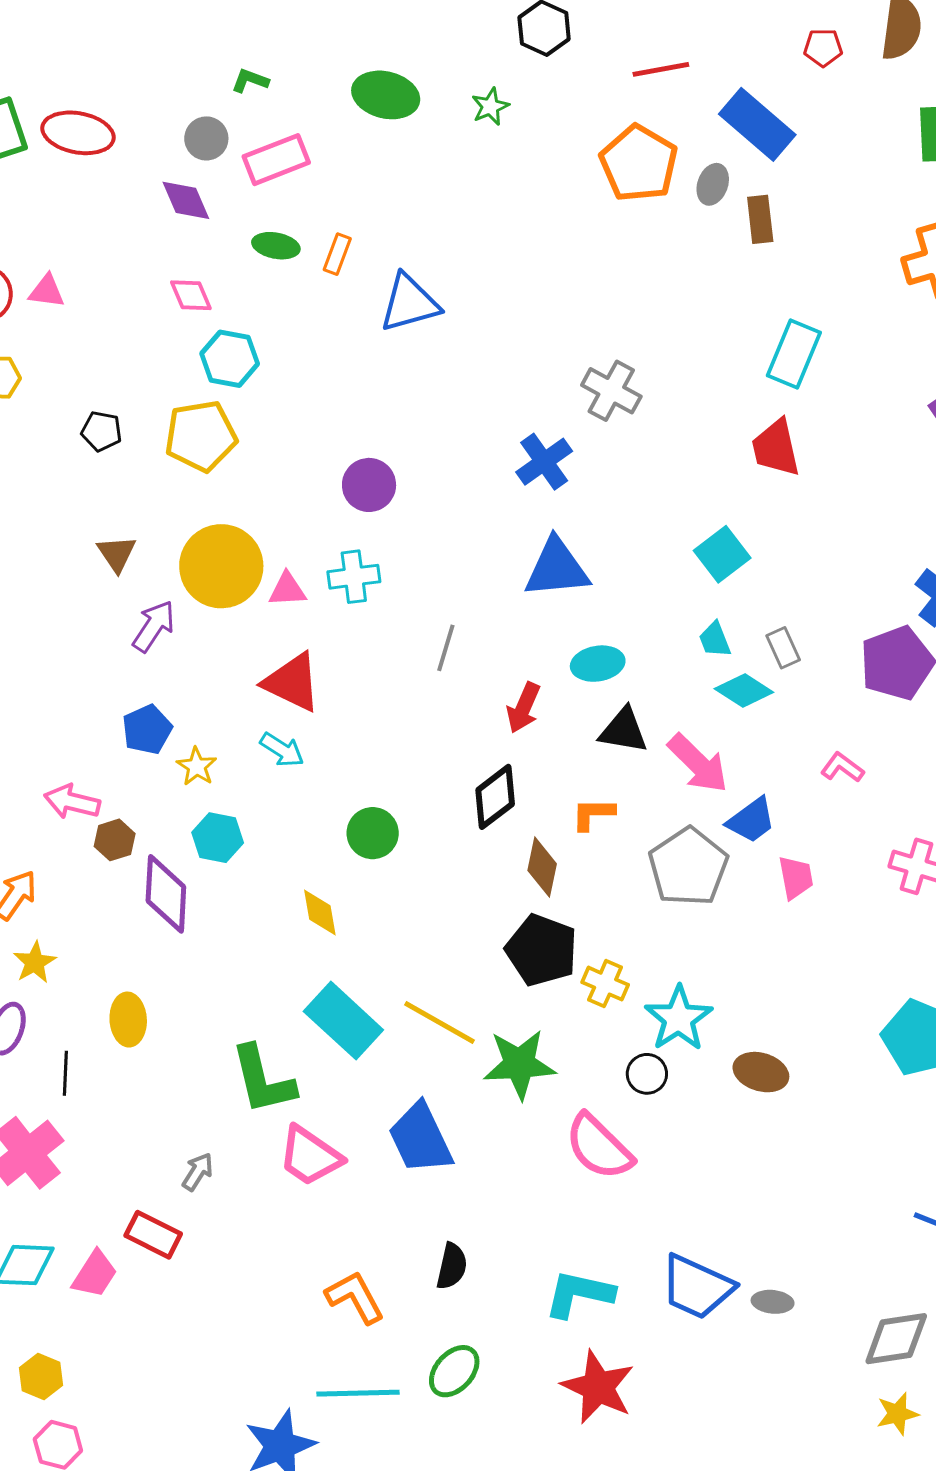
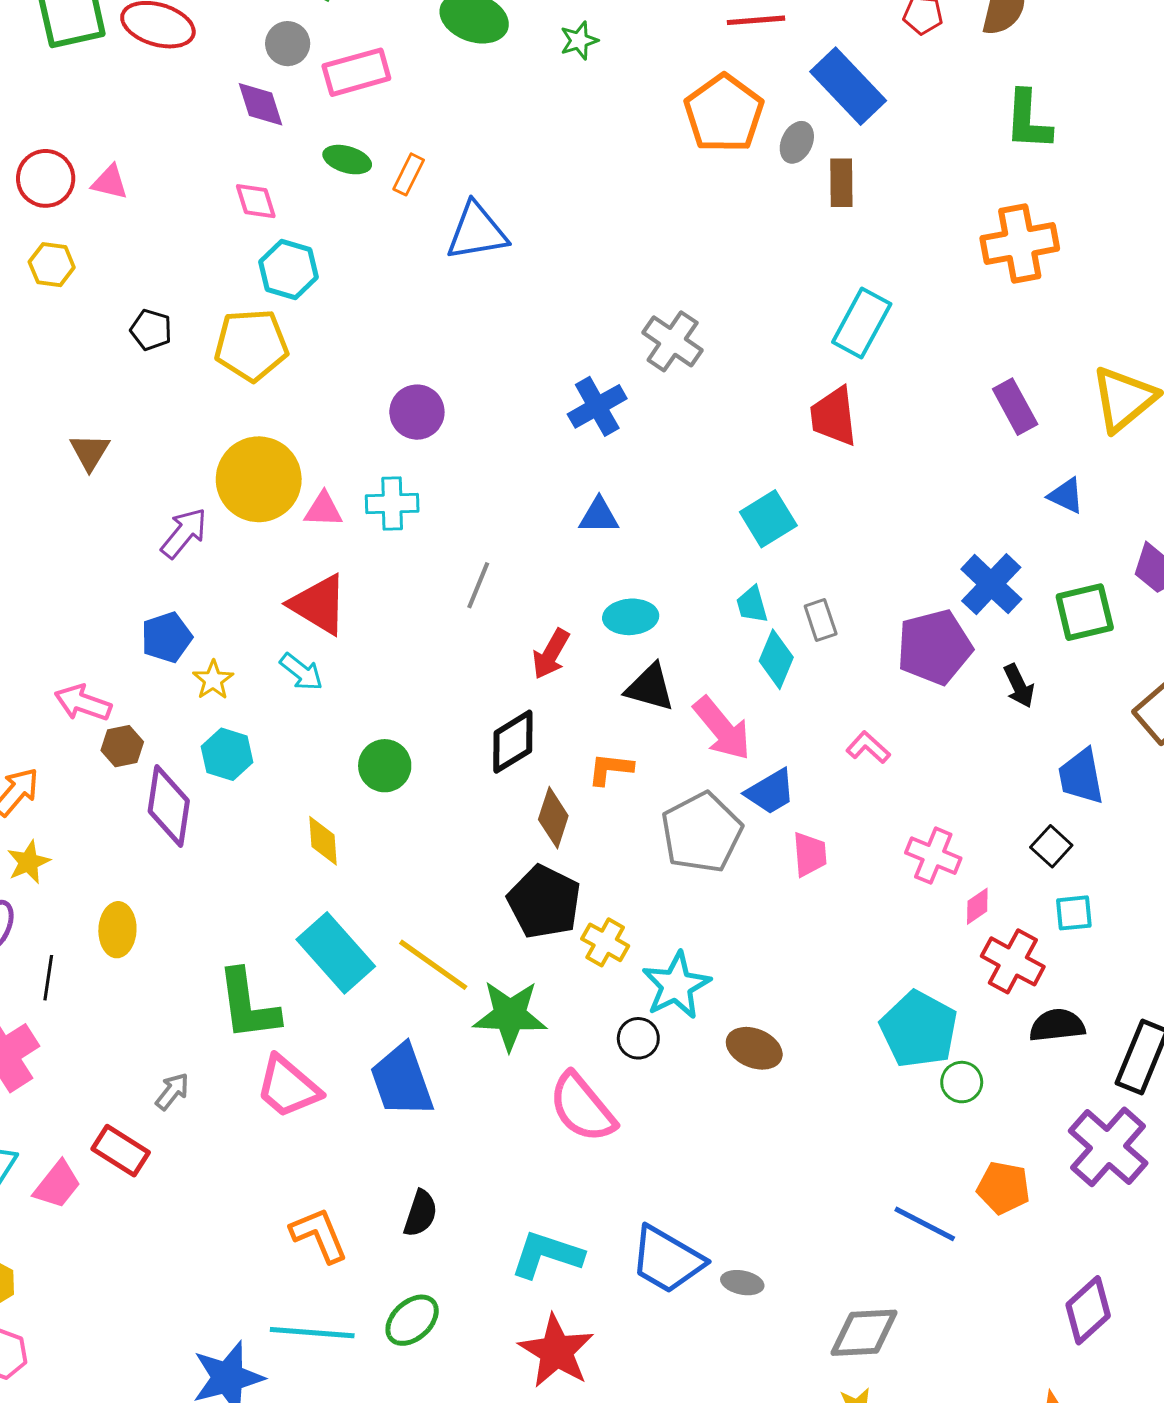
brown triangle: (117, 554) -> (90, 452), moved
blue triangle: (557, 568) -> (599, 516), size x0.6
cyan diamond: (744, 690) -> (776, 659), turned 74

